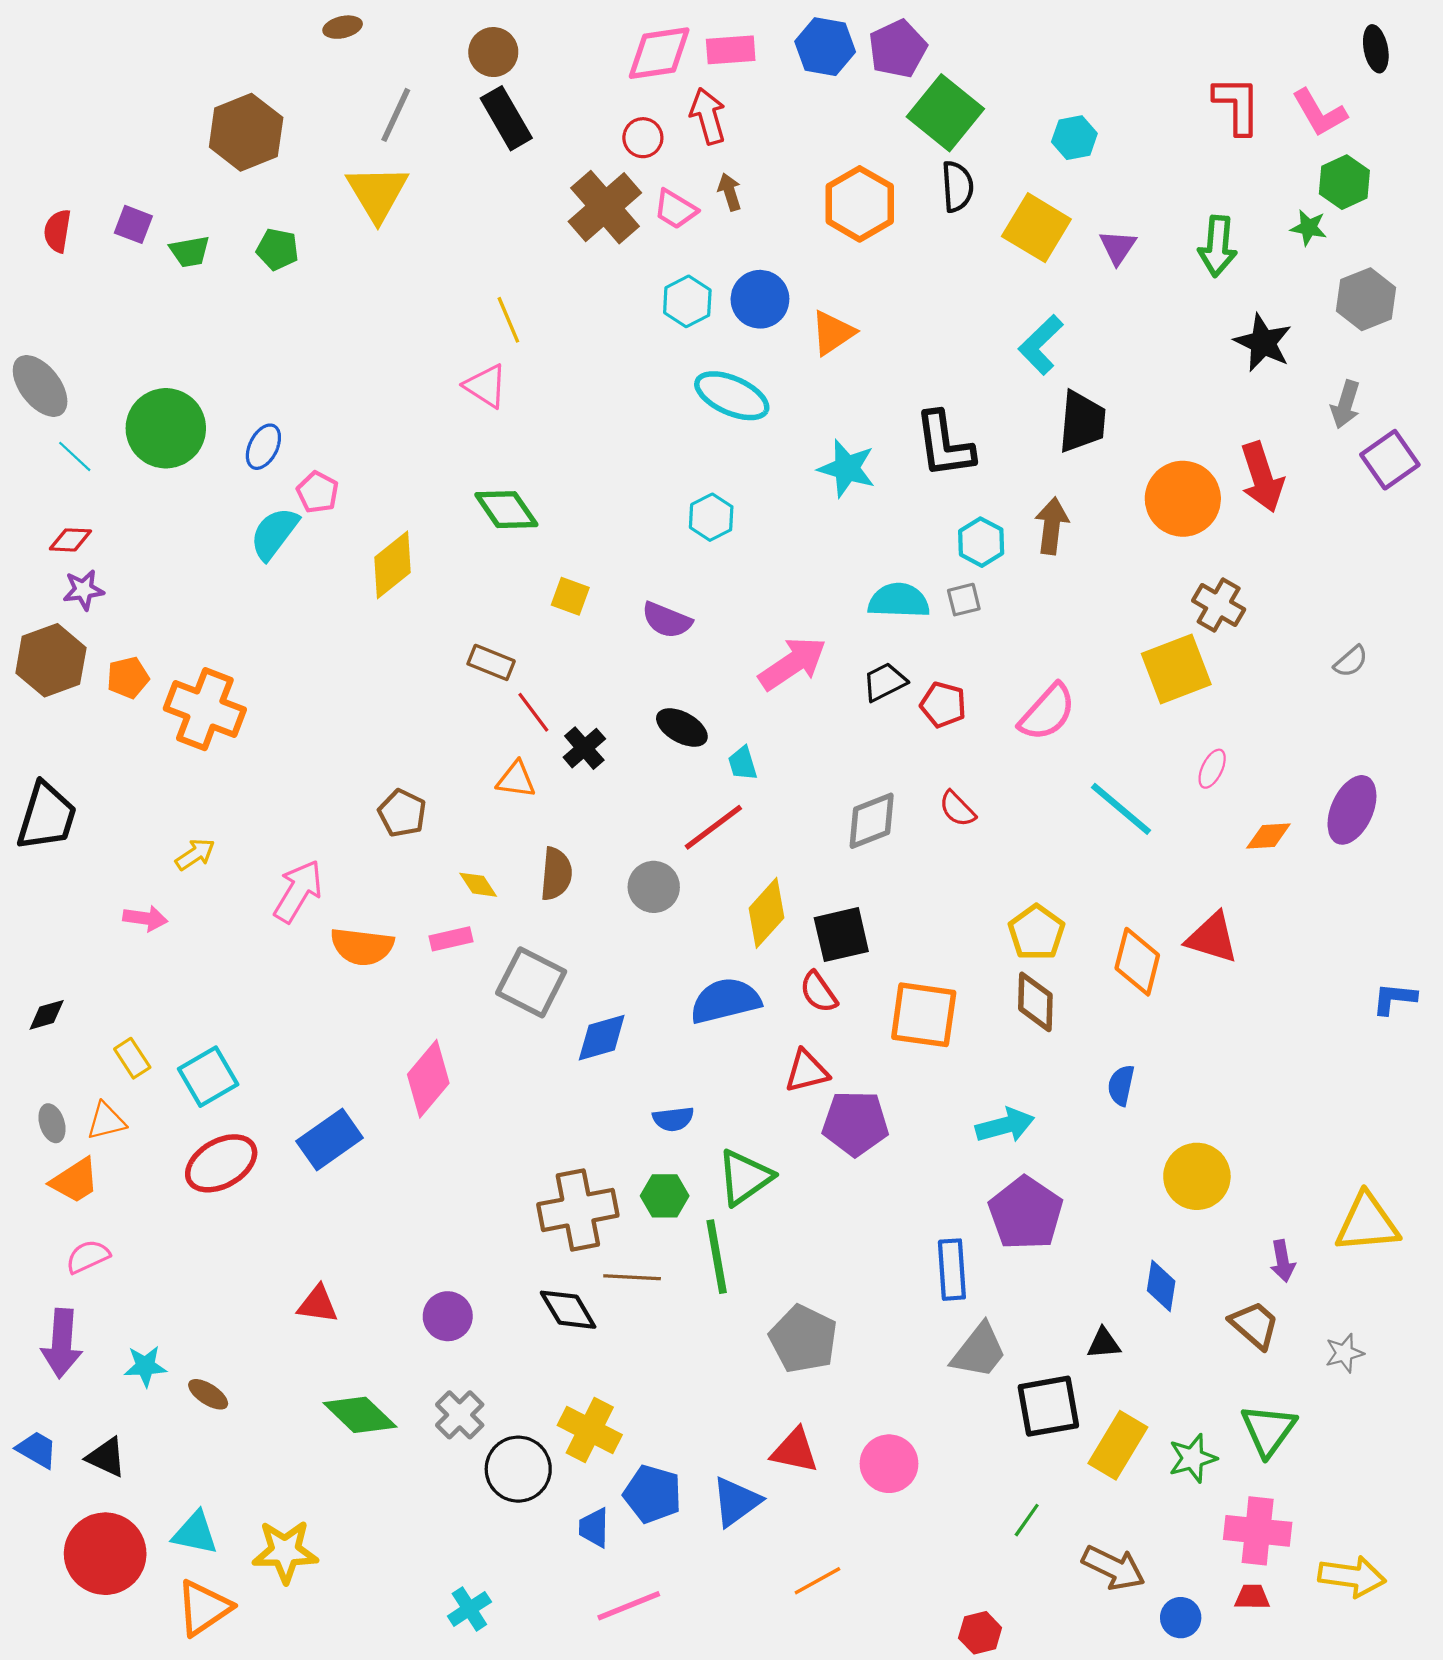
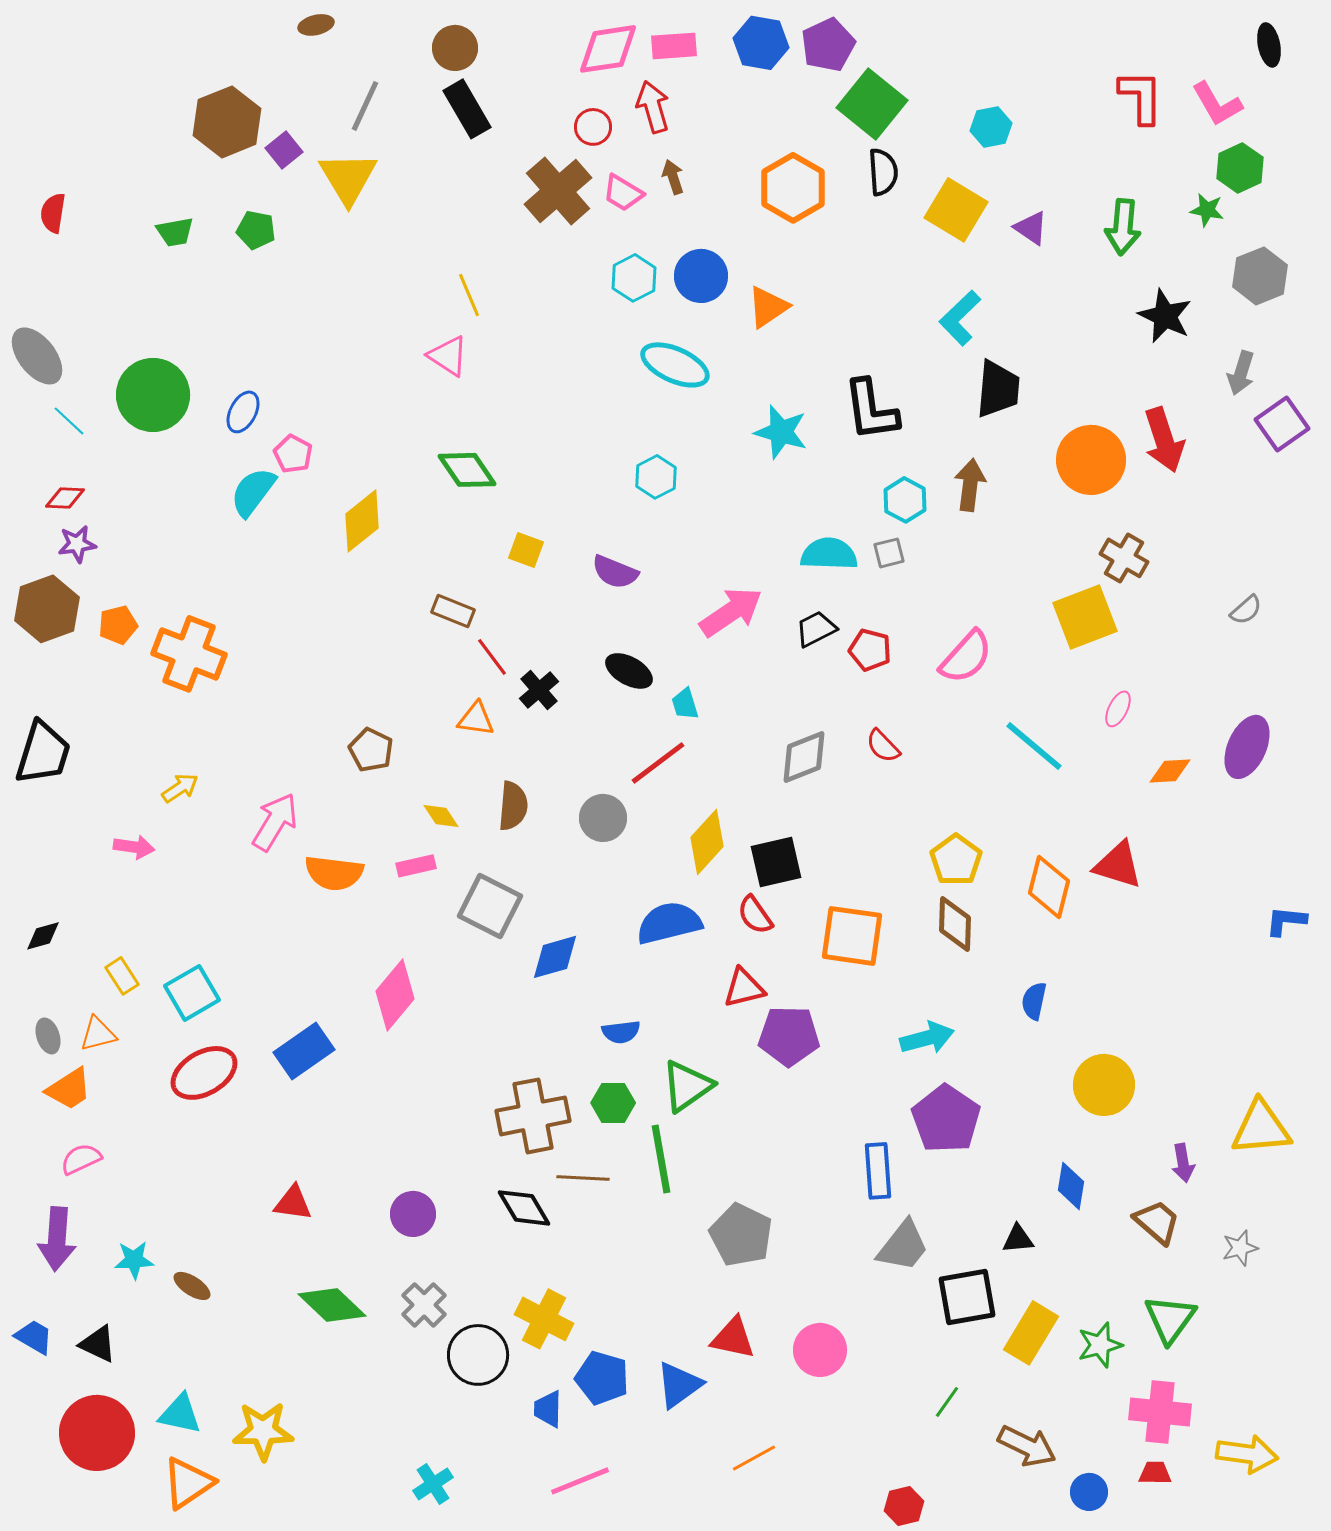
purple square: (133, 224) -> (284, 150), moved, turned 30
purple triangle: (1118, 247) -> (1031, 228), turned -30

